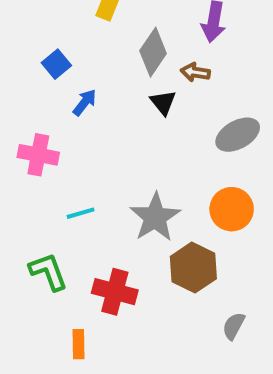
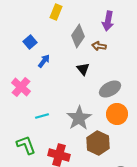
black triangle: (163, 102) -> (83, 69), moved
gray ellipse: (238, 135) -> (110, 89), moved
pink cross: (38, 155) -> (21, 87), turned 30

